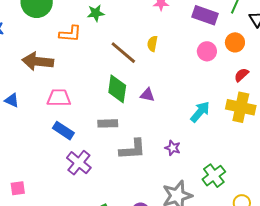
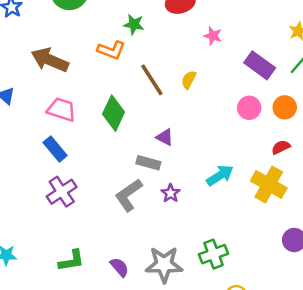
orange L-shape: (70, 34) -> (111, 50), moved
green diamond: (117, 89) -> (114, 113), moved
gray rectangle: (108, 123) -> (148, 163), moved
purple star: (173, 148) -> (171, 193), moved
gray L-shape: (133, 149) -> (129, 195), turned 132

